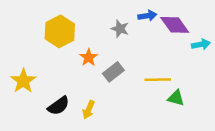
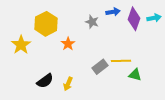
purple diamond: (175, 25) -> (134, 19), turned 55
cyan arrow: (201, 44) -> (154, 18), moved
gray rectangle: (113, 72) -> (100, 67), moved
yellow star: (23, 81) -> (21, 45), moved

